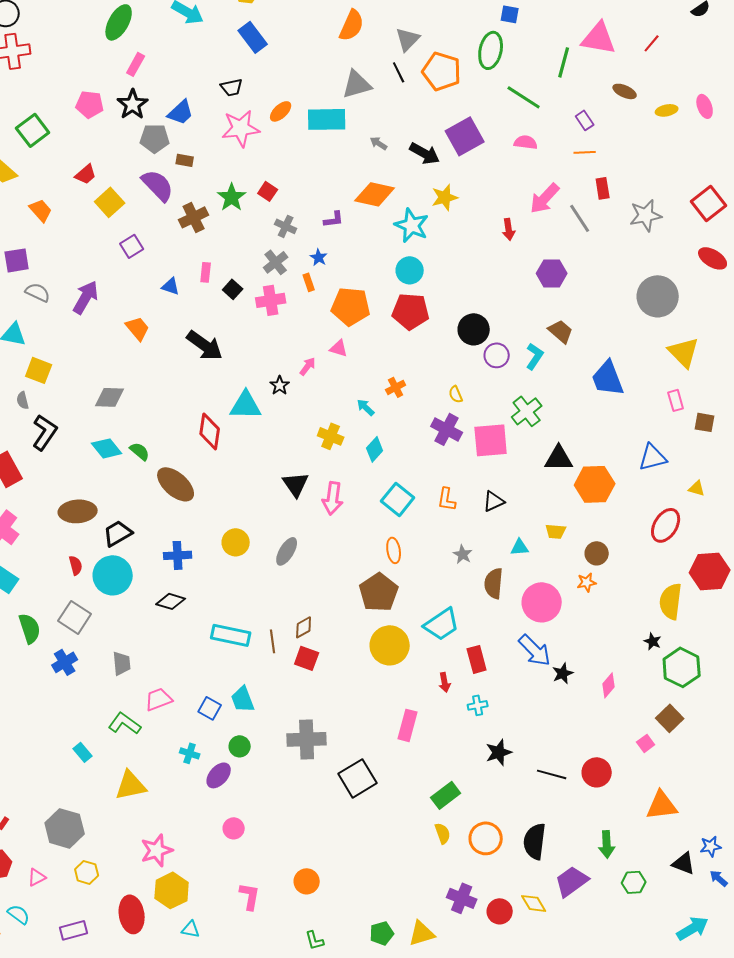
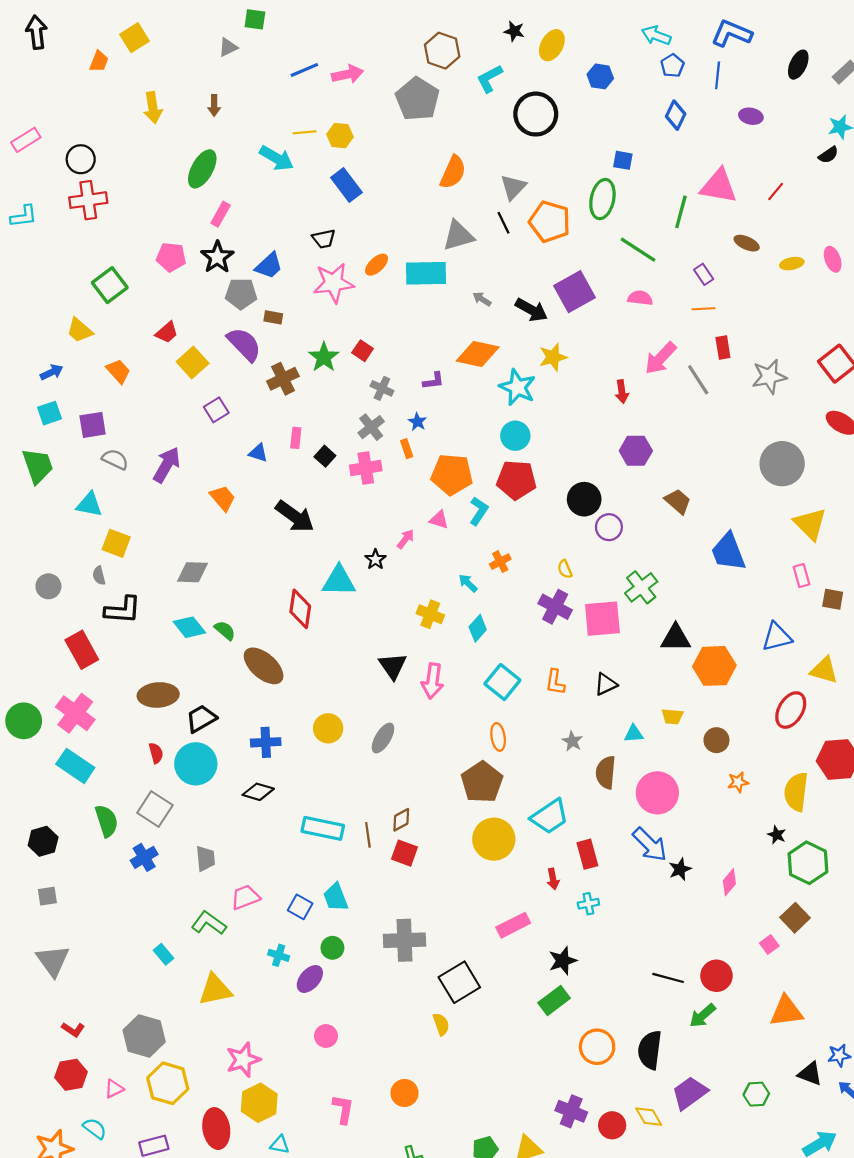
purple hexagon: (552, 273) -> (636, 451), moved
cyan L-shape: (535, 356) -> (479, 511), moved
black L-shape: (45, 432) -> (123, 610), turned 60
yellow triangle: (697, 488) -> (824, 670), size x1.6
orange star: (587, 582) -> (738, 782), moved
pink rectangle: (408, 725) -> (513, 925), turned 48
black star: (499, 752) -> (563, 961), moved
yellow semicircle: (443, 833) -> (441, 1024), moved
green arrow: (607, 844) -> (703, 1016), moved, turned 52
yellow hexagon: (87, 872) -> (168, 1083), size x1.6

